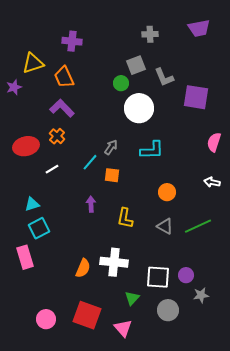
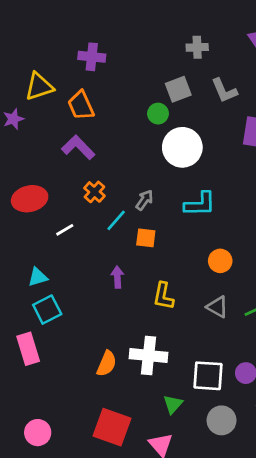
gray L-shape: (164, 77) -> (224, 91), moved
orange cross: (57, 136) -> (94, 192), moved
pink circle: (46, 319) -> (38, 433), moved

